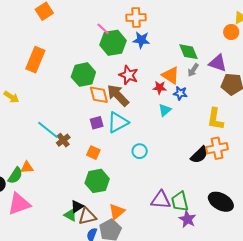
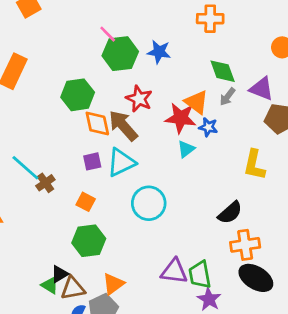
orange cross: (136, 17) -> (210, 19), moved
red star: (160, 88) -> (181, 118), size x1.6
orange cross: (217, 148) -> (245, 245), moved
cyan circle: (140, 151) -> (149, 203), size x1.6

